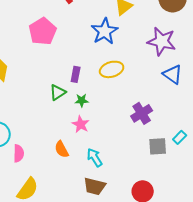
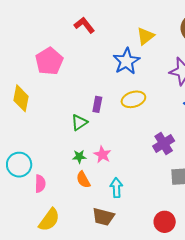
pink pentagon: (43, 31) -> (49, 61), moved
green star: (82, 100) -> (79, 157), moved
cyan arrow: (95, 157) -> (116, 188), turned 30
brown trapezoid: (95, 186) -> (103, 217), moved

